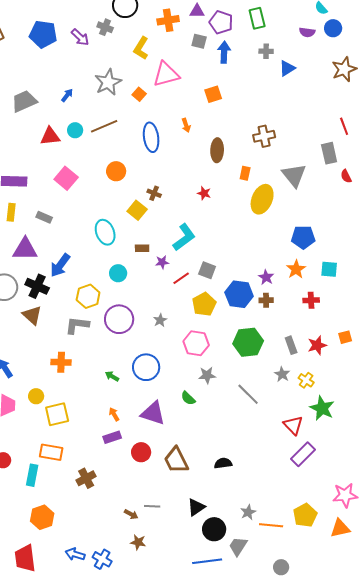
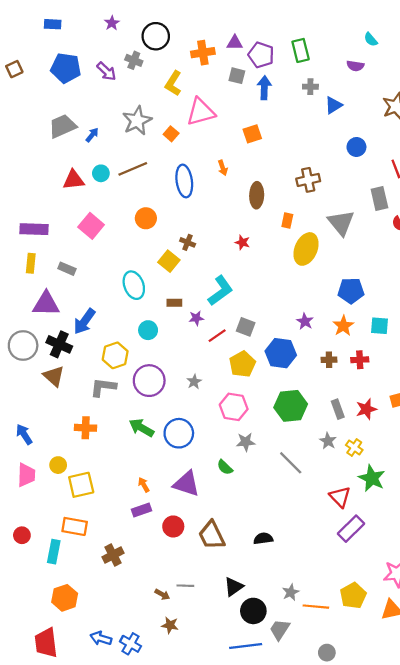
blue circle: (333, 28) -> (356, 147), moved
gray trapezoid: (24, 101) -> (63, 126), moved
purple star: (266, 277) -> (305, 321), moved
brown cross: (266, 300) -> (329, 360), moved
green arrow: (112, 376) -> (141, 428), moved, size x1.6

